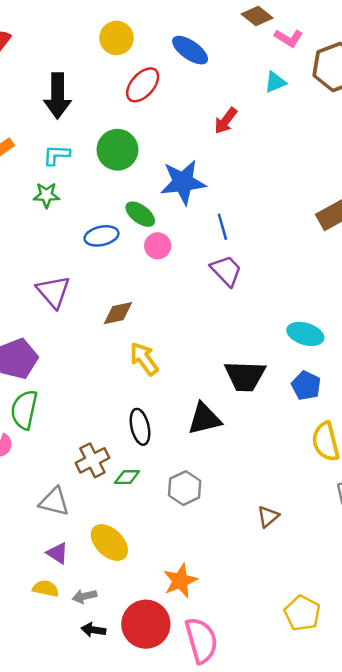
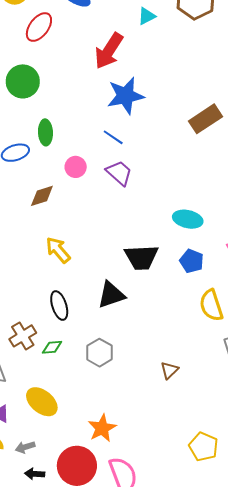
red arrow: (226, 121) -> (109, 51), size x1.6
blue star: (183, 182) -> (126, 96), moved
green ellipse: (140, 214) -> (45, 132), turned 55
blue line: (222, 227) -> (113, 137), turned -35
pink circle: (158, 246) -> (76, 167), moved
brown diamond: (118, 313) -> (42, 196), moved

